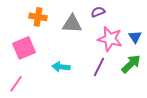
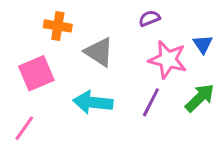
gray triangle: (72, 24) -> (99, 52), moved, turned 30
blue triangle: (135, 37) -> (203, 44), moved
cyan arrow: (61, 67) -> (93, 102), size x1.4

